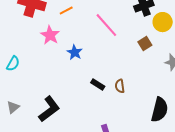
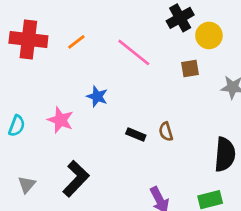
pink star: (50, 35) -> (60, 120), moved
brown square: (145, 43) -> (190, 68), turned 32

